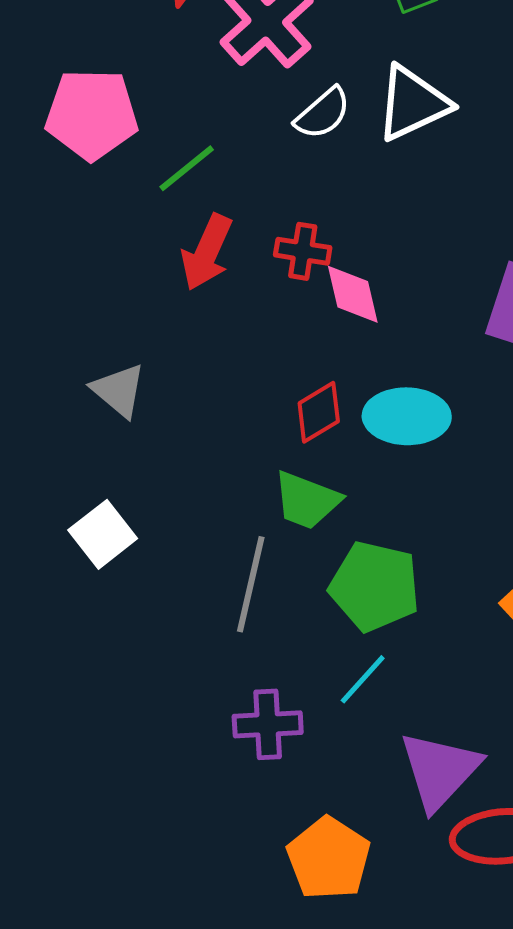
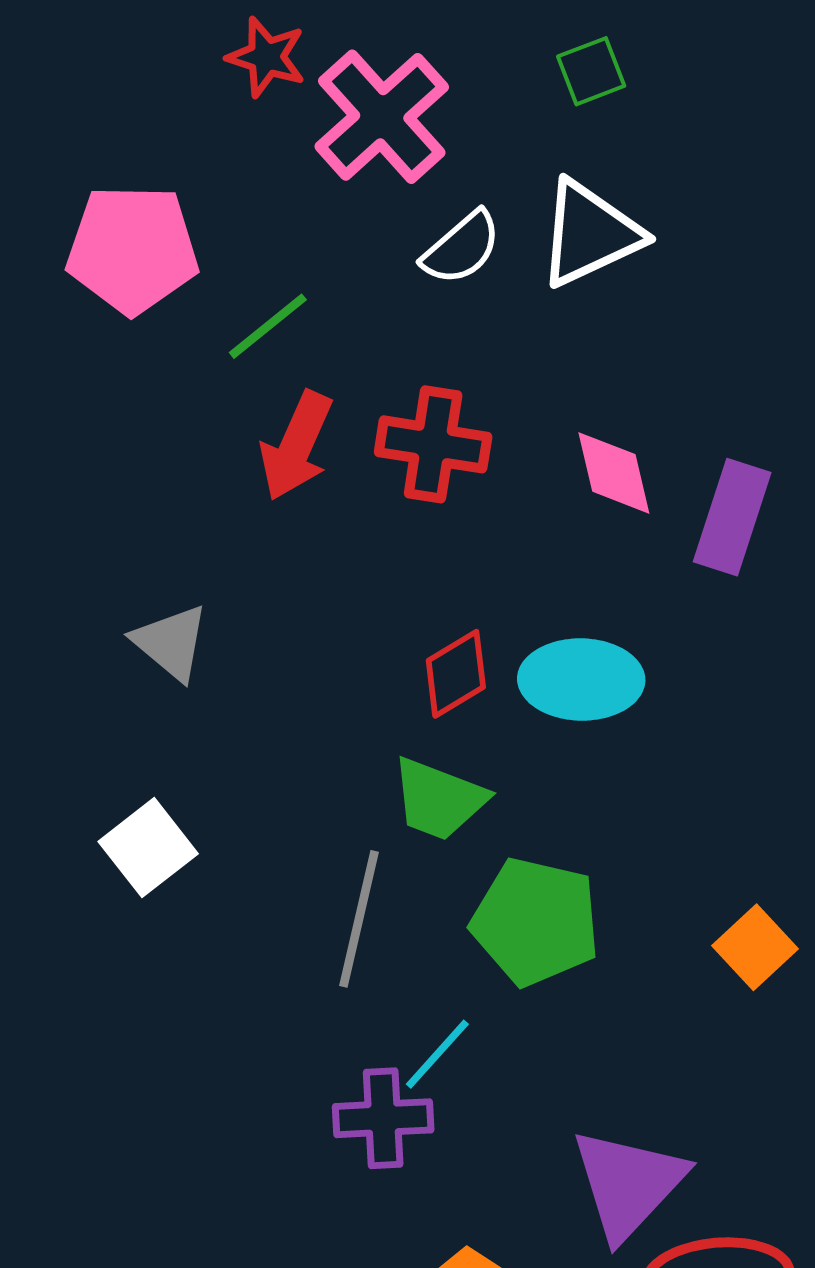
red cross: (303, 251) -> (433, 444), size x1.4
pink diamond: (353, 294) -> (614, 473), moved
cyan line: (363, 679) -> (437, 1054), moved

